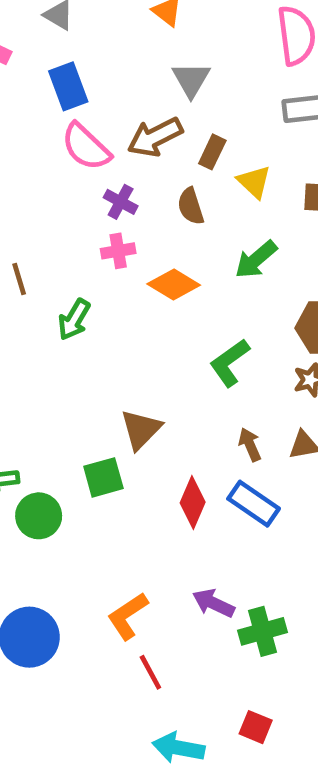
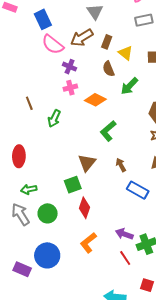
brown semicircle: (191, 206) -> (109, 69), moved
green L-shape: (230, 363) -> (108, 131), moved
brown arrow: (250, 445) -> (121, 165), moved
red diamond: (193, 502) -> (85, 208), moved
green circle: (39, 516) -> (48, 213), moved
red line: (150, 672) -> (125, 258), moved

